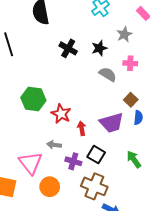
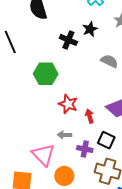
black star: (99, 48) -> (90, 29), moved
green hexagon: (33, 99) -> (46, 74), moved

